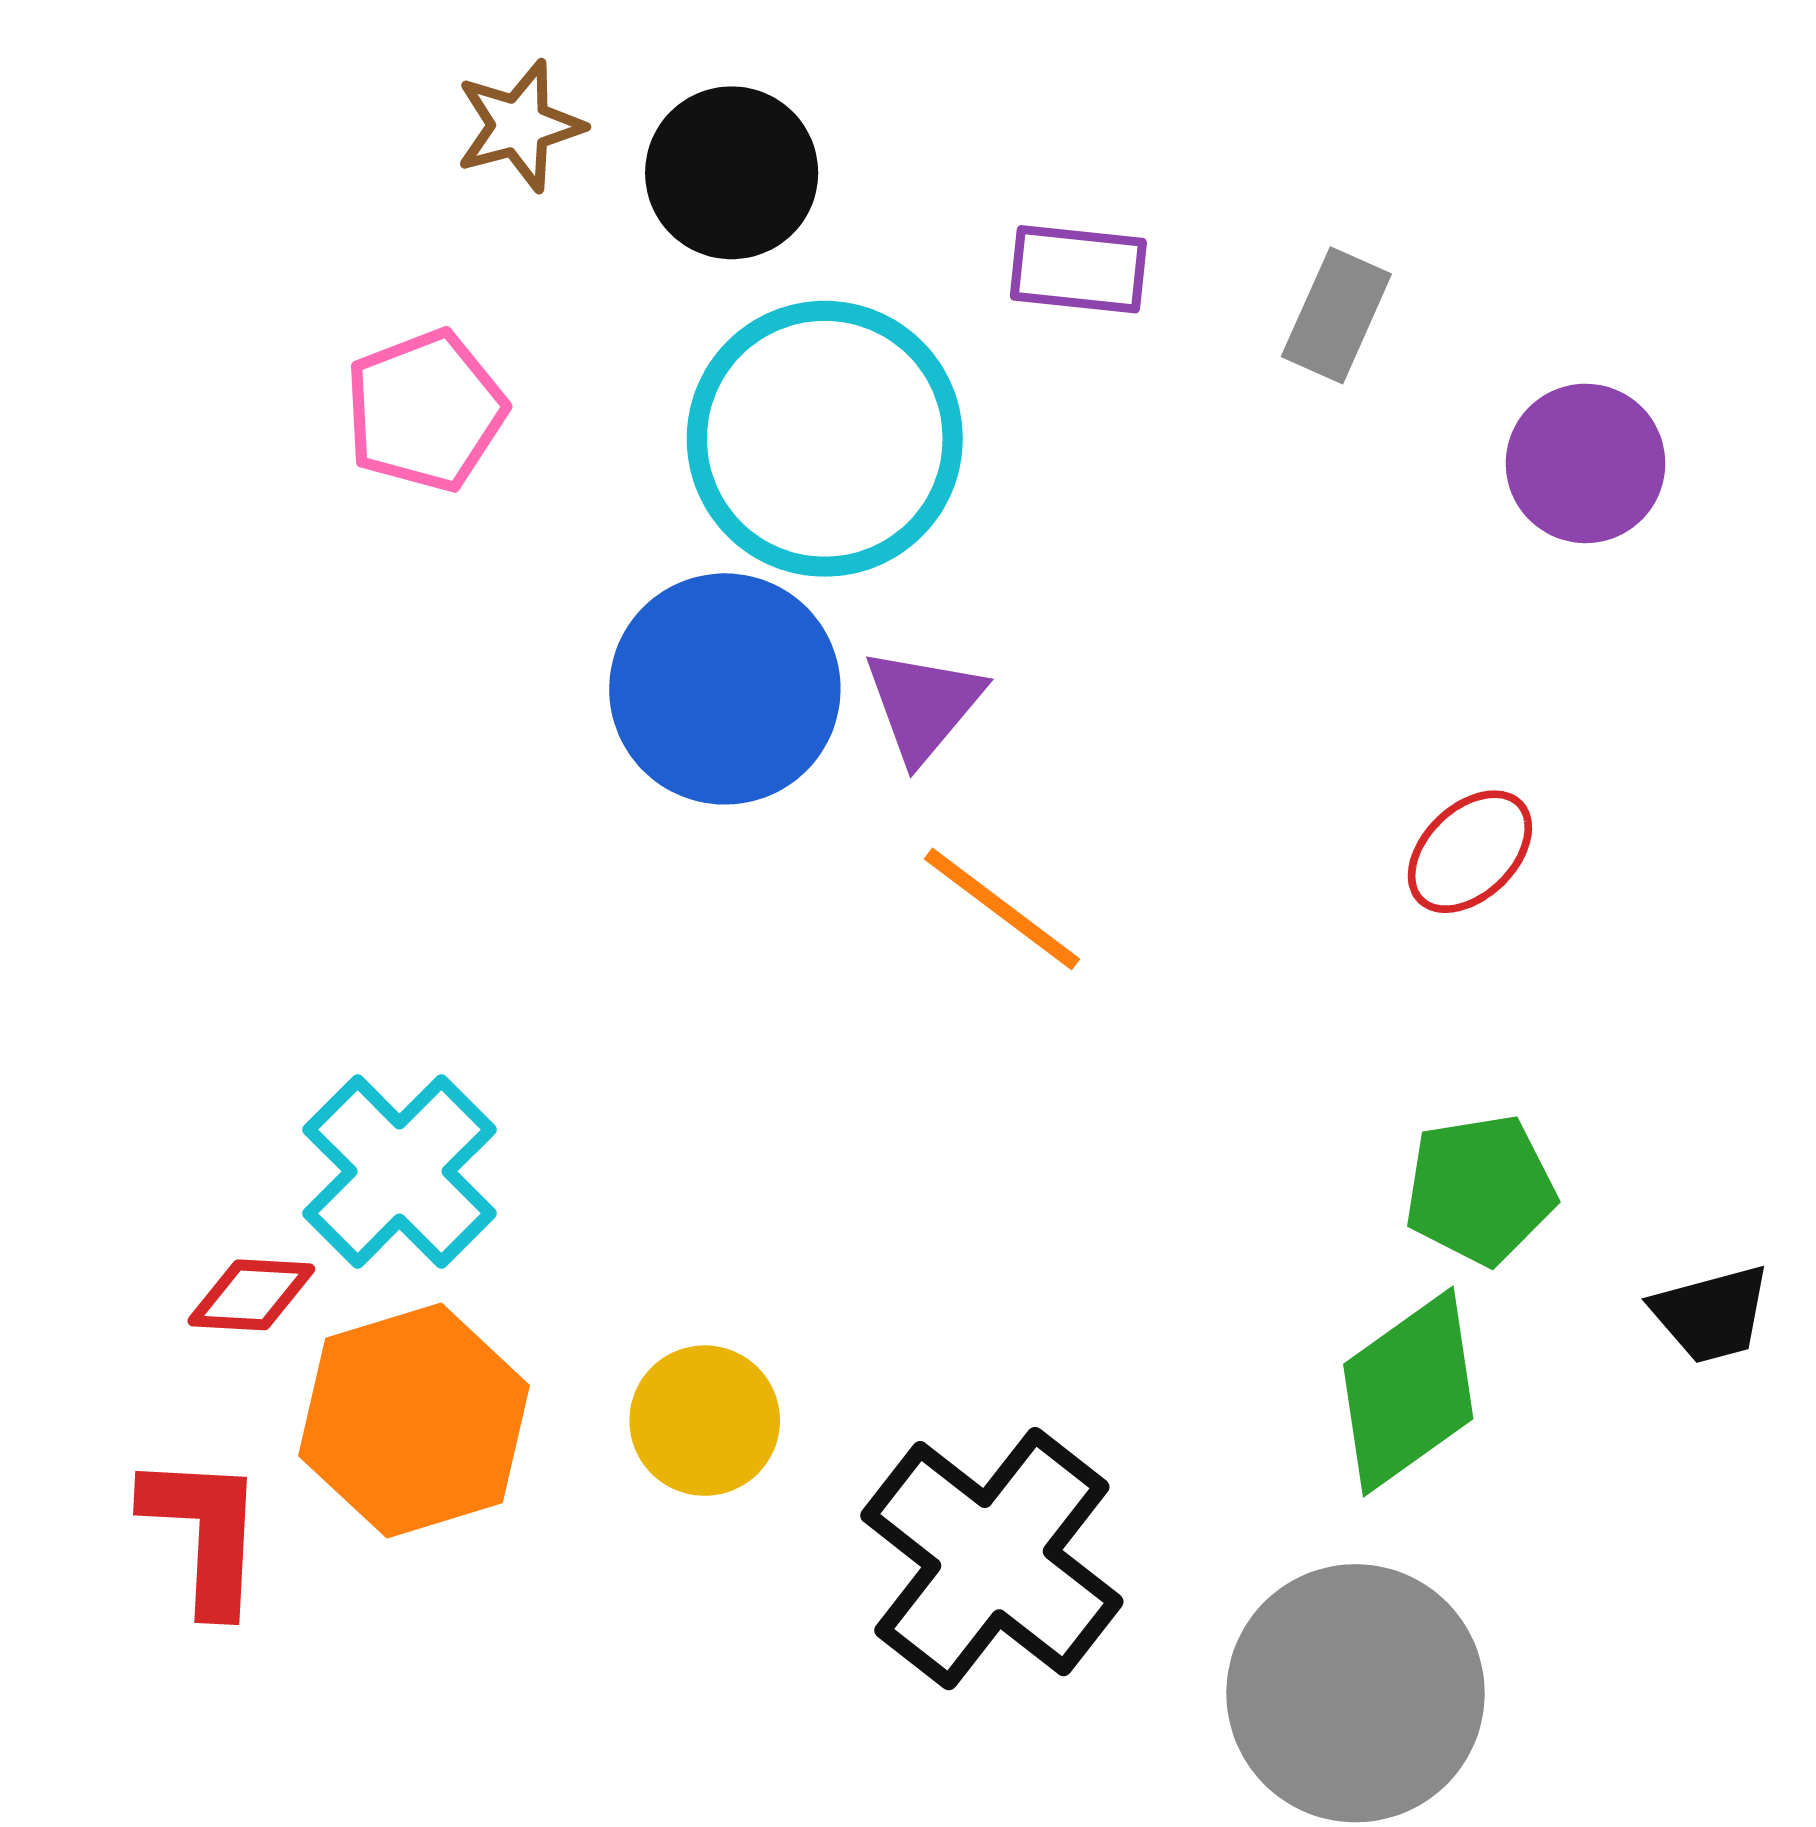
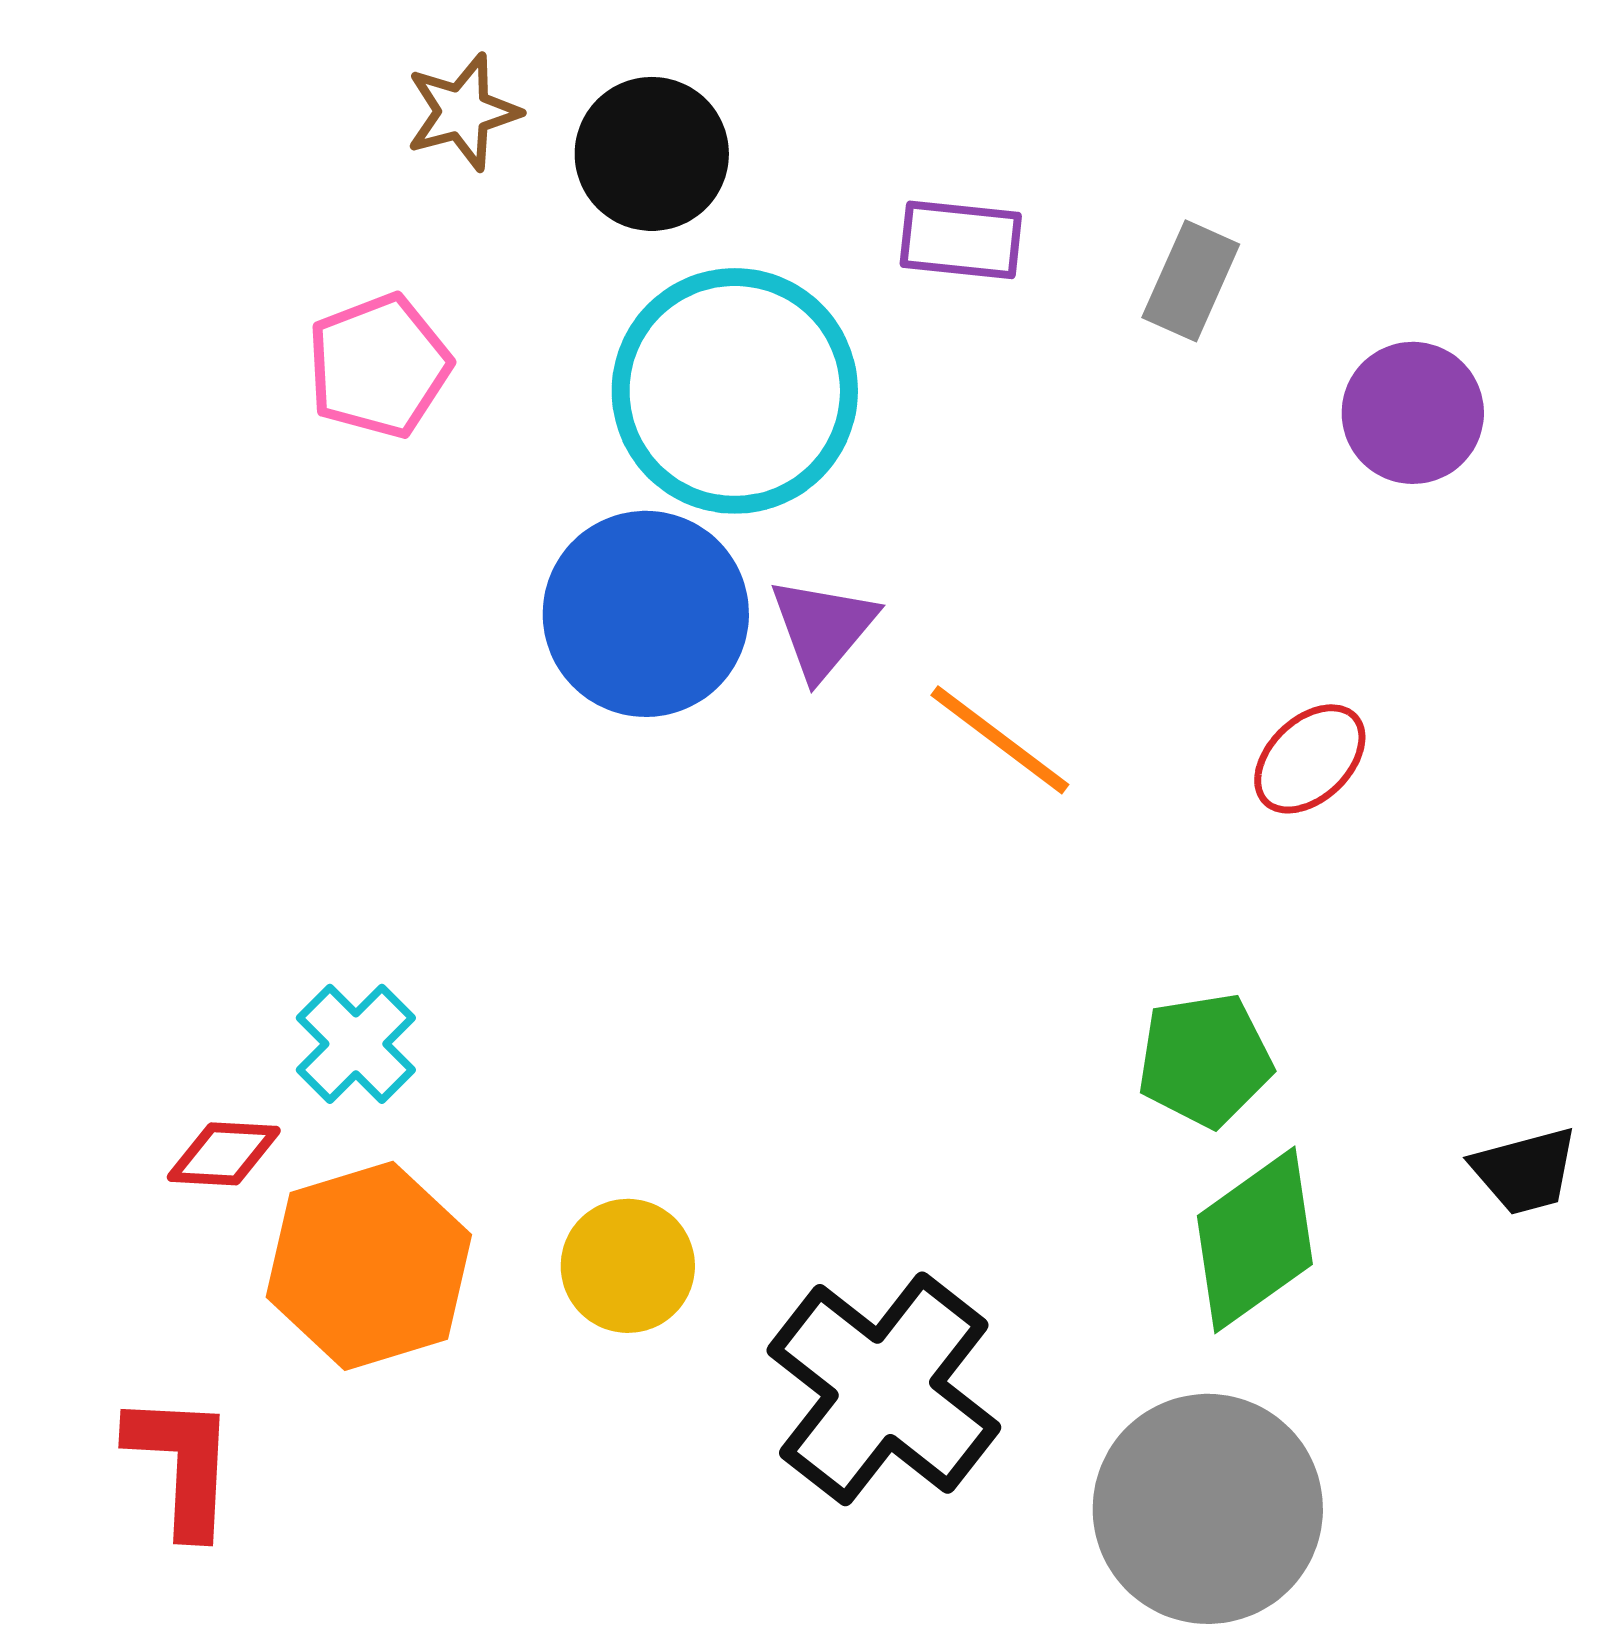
orange line: (1002, 909) -> (1000, 740), moved
cyan cross: (399, 1171) -> (356, 1044), size x0.7
green pentagon: (1480, 1189) -> (1205, 1060), moved
red L-shape: (204, 1533) -> (182, 1464), moved

